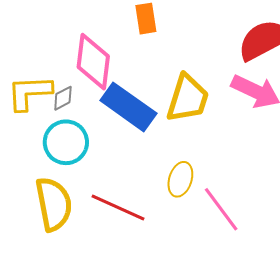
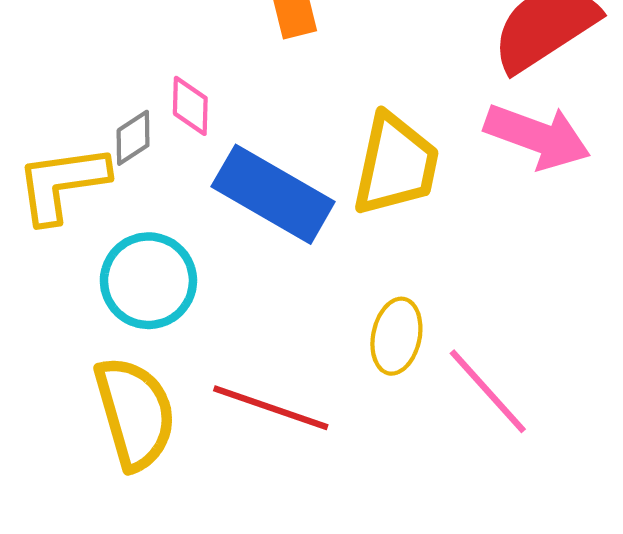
pink diamond: (93, 62) -> (190, 106), size x0.5
gray diamond: (63, 98) -> (133, 138), moved

